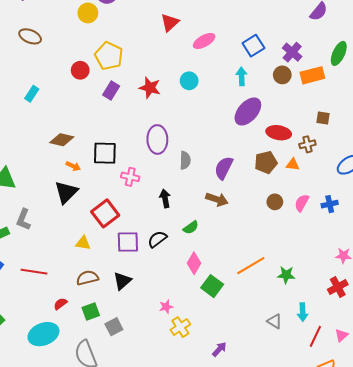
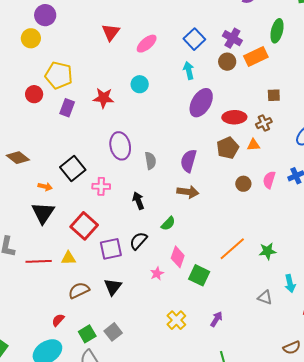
brown diamond: (62, 140) -> (18, 158), moved, turned 35
black square: (105, 153) -> (73, 168), turned -30
red line: (34, 272) -> (39, 261), moved
pink star: (166, 307) -> (157, 273), moved
green square: (91, 311) -> (87, 334), moved
purple arrow: (219, 349) -> (216, 319), moved

